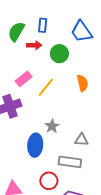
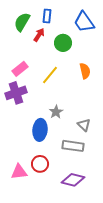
red arrow: (34, 45) -> (39, 35), turned -56
pink rectangle: (24, 79) -> (20, 69), moved
gray triangle: (81, 140) -> (84, 125), turned 40
red circle: (49, 181) -> (40, 164), moved

